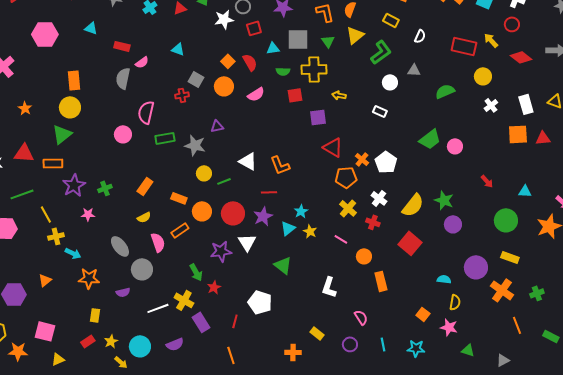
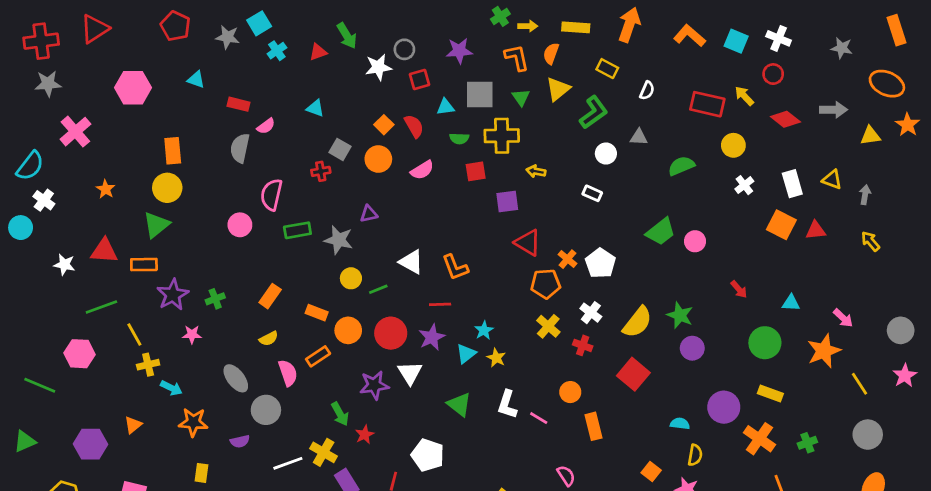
orange square: (518, 134) -> (781, 225), turned 30
pink line: (341, 239) -> (539, 418), moved
white L-shape: (329, 287) -> (507, 404), moved

